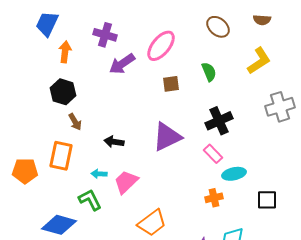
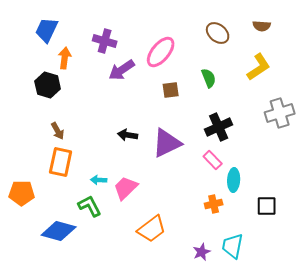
black hexagon: (63, 92) -> (48, 85), moved
brown arrow: (75, 122) -> (58, 131), moved
black arrow: (114, 142) -> (128, 135), moved
orange pentagon: (25, 171) -> (22, 193), moved
cyan ellipse: (234, 174) -> (234, 180), turned -75

